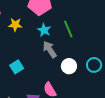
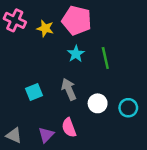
yellow star: (15, 25) -> (45, 28), moved
gray arrow: (50, 49) -> (69, 89), moved

